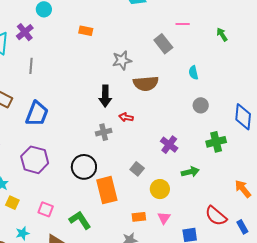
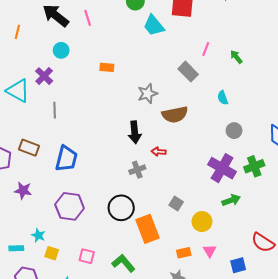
pink line: (183, 24) -> (206, 49), turned -64
green arrow: (222, 35) -> (236, 57), moved
purple cross: (169, 145) -> (222, 168), moved, size x1.5

